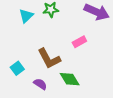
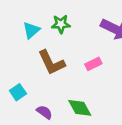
brown L-shape: (49, 59) -> (51, 63), moved

